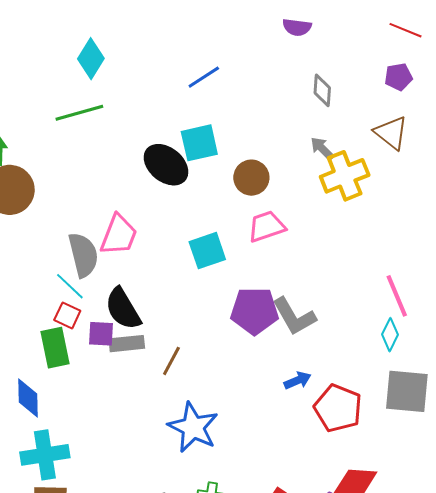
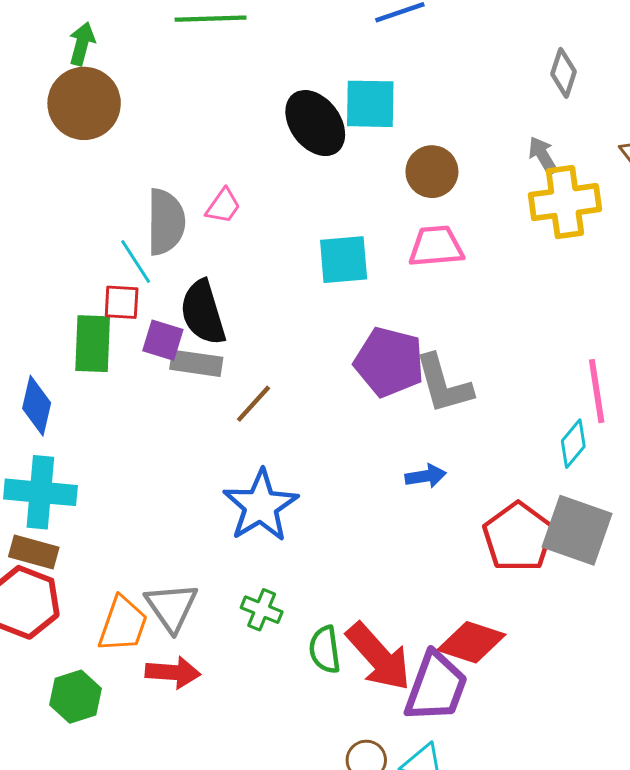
pink trapezoid: (119, 235) -> (223, 206), size x0.6
red square: (67, 315) -> (122, 302), turned -36
red pentagon: (338, 408) -> (518, 537), moved

